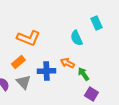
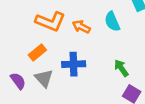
orange arrow: (67, 63) -> (81, 27), moved

